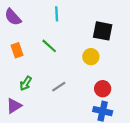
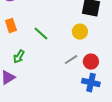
green line: (49, 46) -> (41, 34), moved
gray line: (59, 87) -> (71, 60), moved

